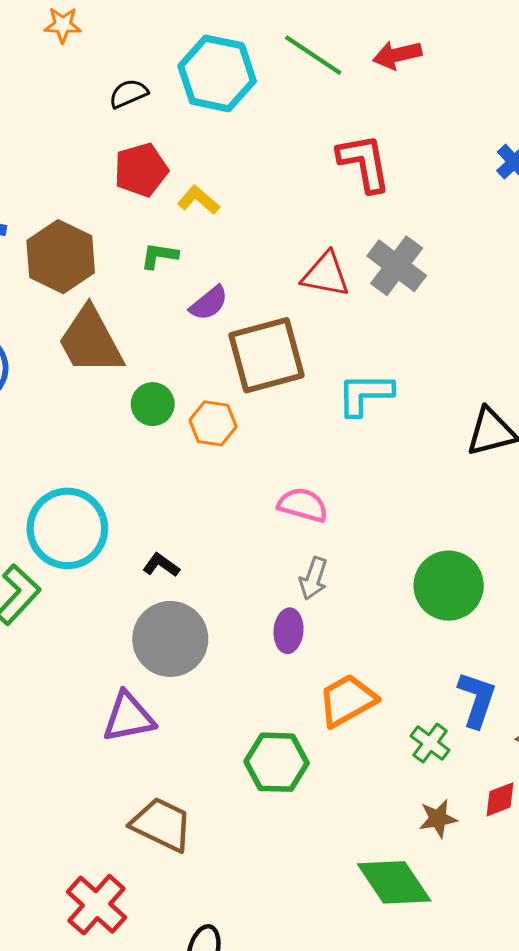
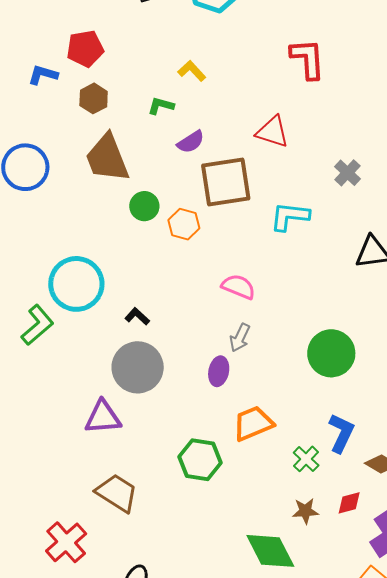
red pentagon: (141, 170) -> (85, 49), moved
brown hexagon: (61, 257) -> (94, 98), size x0.6
gray cross: (397, 266) -> (348, 173), moved, size x0.7

